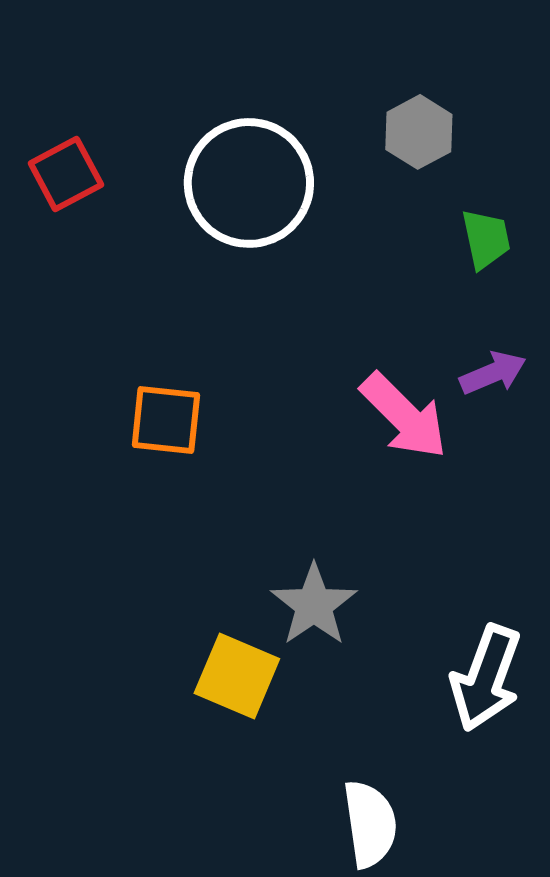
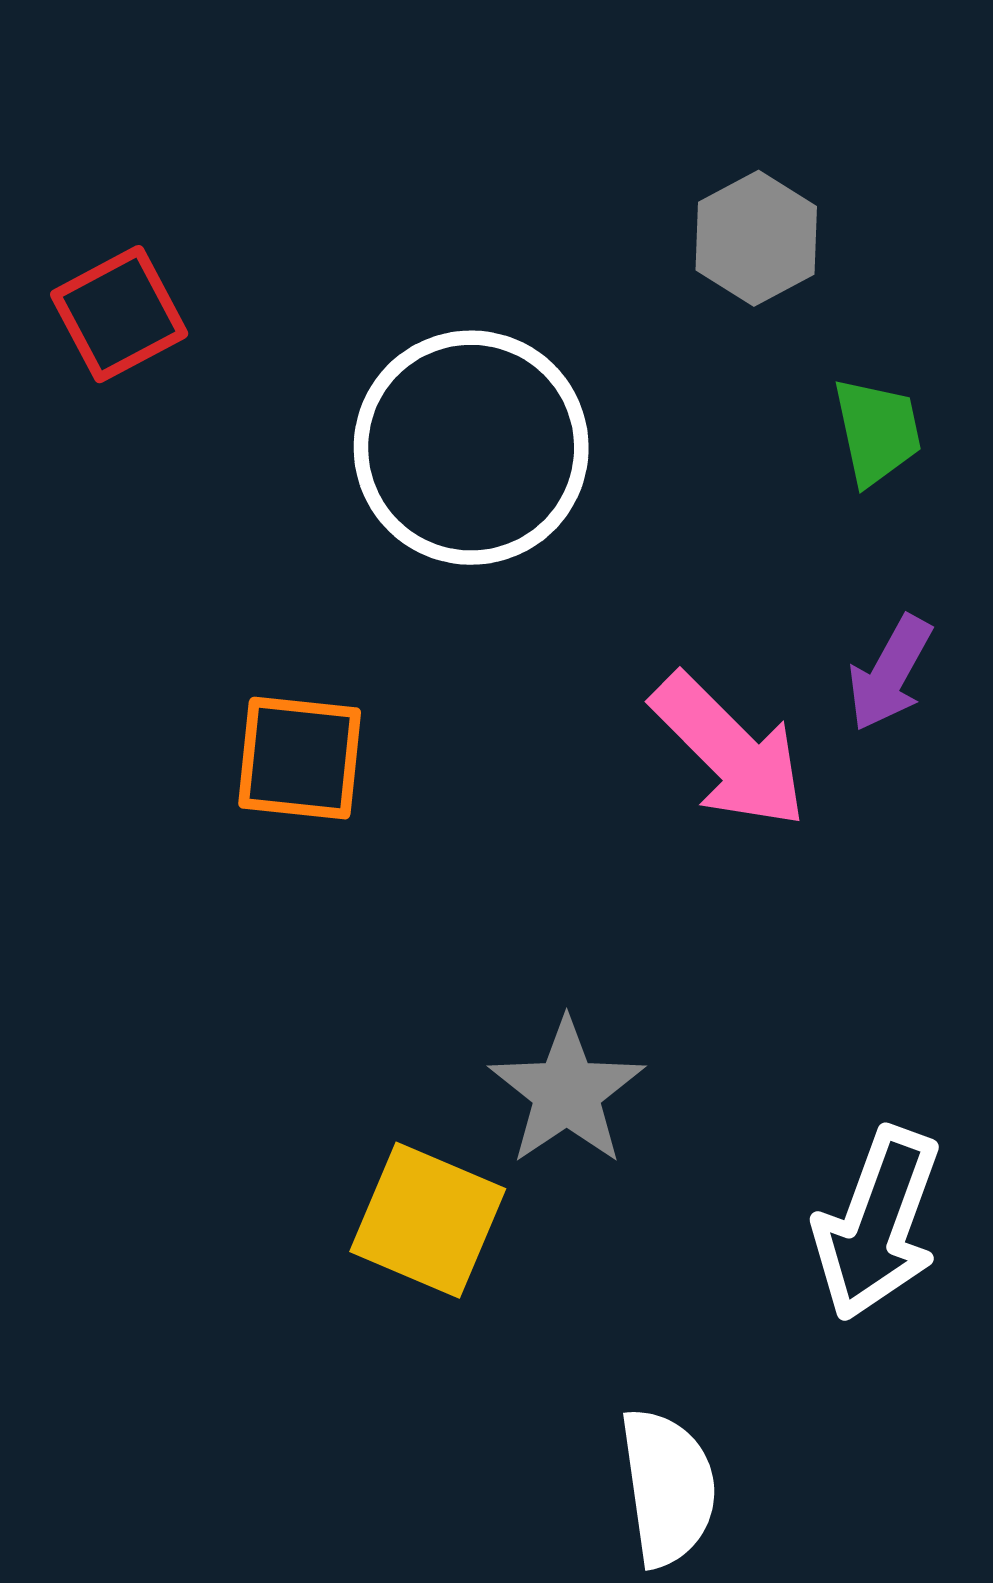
white circle: (249, 183) -> (471, 448), moved
purple arrow: (493, 373) -> (890, 673), turned 142

